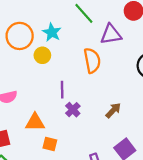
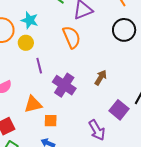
purple line: (62, 90) -> (39, 66), moved
purple cross: (73, 110) -> (64, 85), size x1.6

